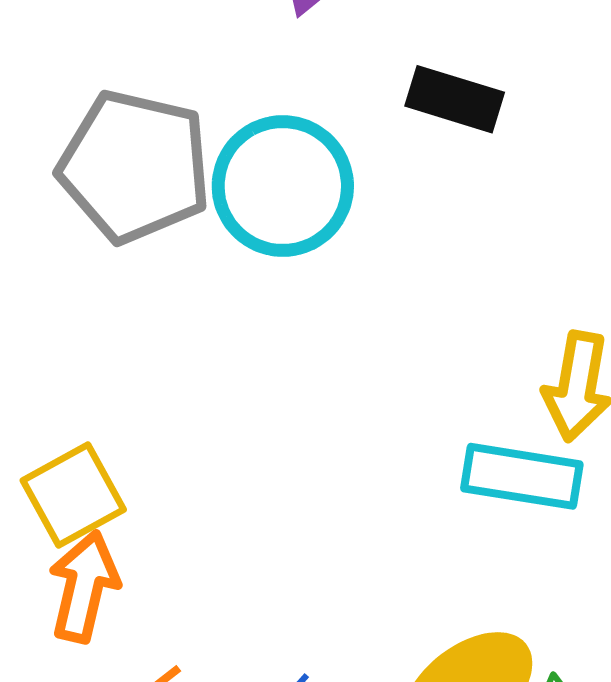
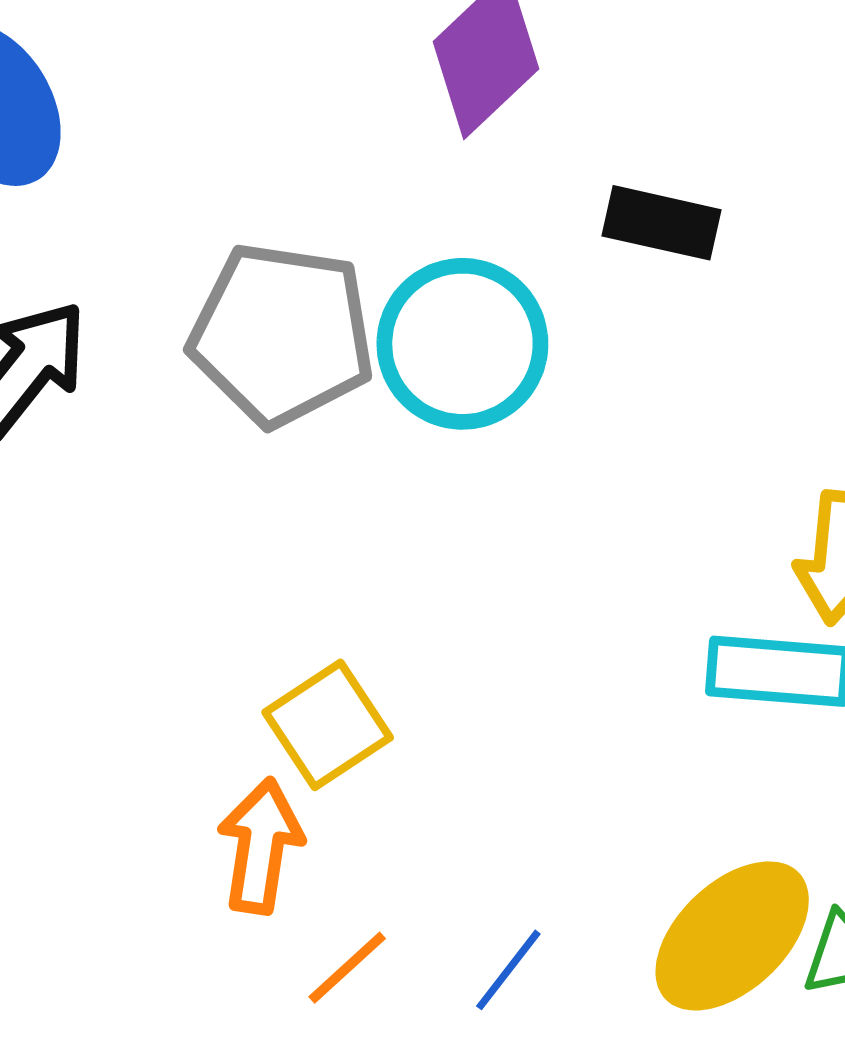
yellow square: (73, 495) -> (328, 725), moved

